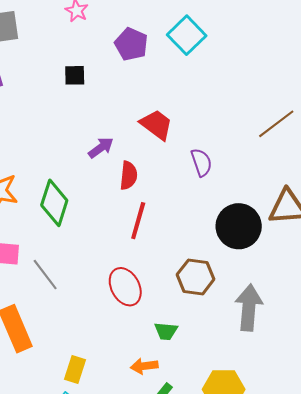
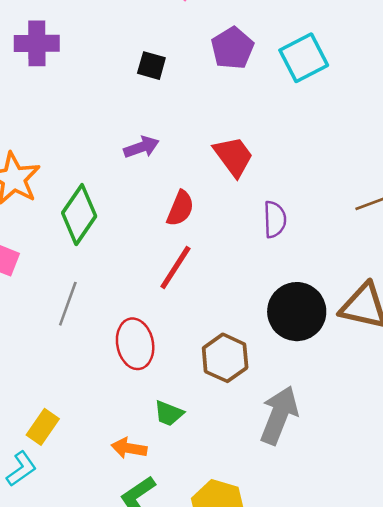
purple arrow: (101, 148) -> (141, 147), moved
gray line: (45, 275) -> (68, 304), moved, turned 40

